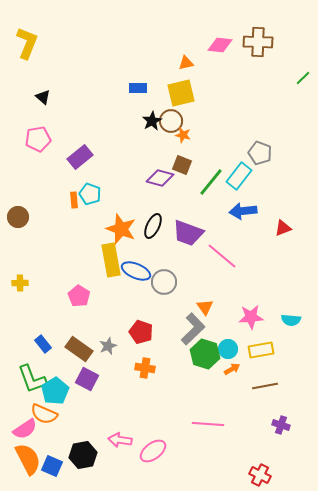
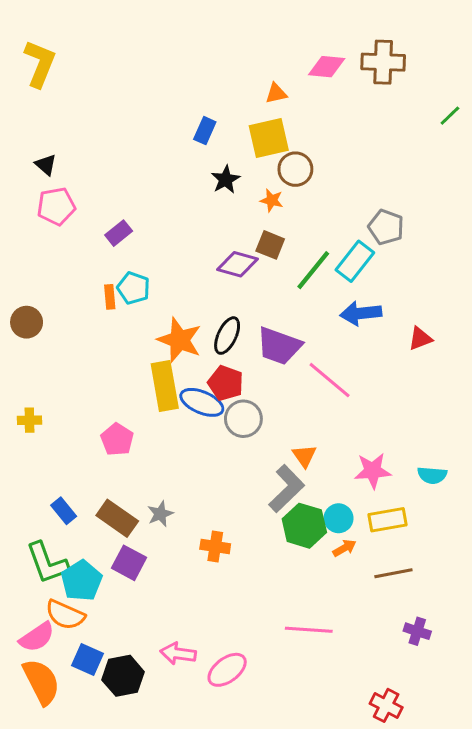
blue rectangle: (138, 88) -> (205, 131), turned -66
black triangle: (43, 97) -> (46, 165), moved
brown circle: (171, 121) -> (295, 169), moved
purple rectangle: (80, 157) -> (119, 233), size x0.7
red pentagon: (141, 332) -> (226, 383), moved
blue square: (52, 466) -> (87, 659), moved

